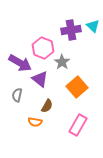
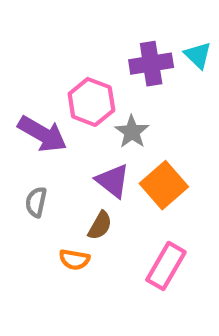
purple triangle: (40, 79) -> (113, 181), moved

